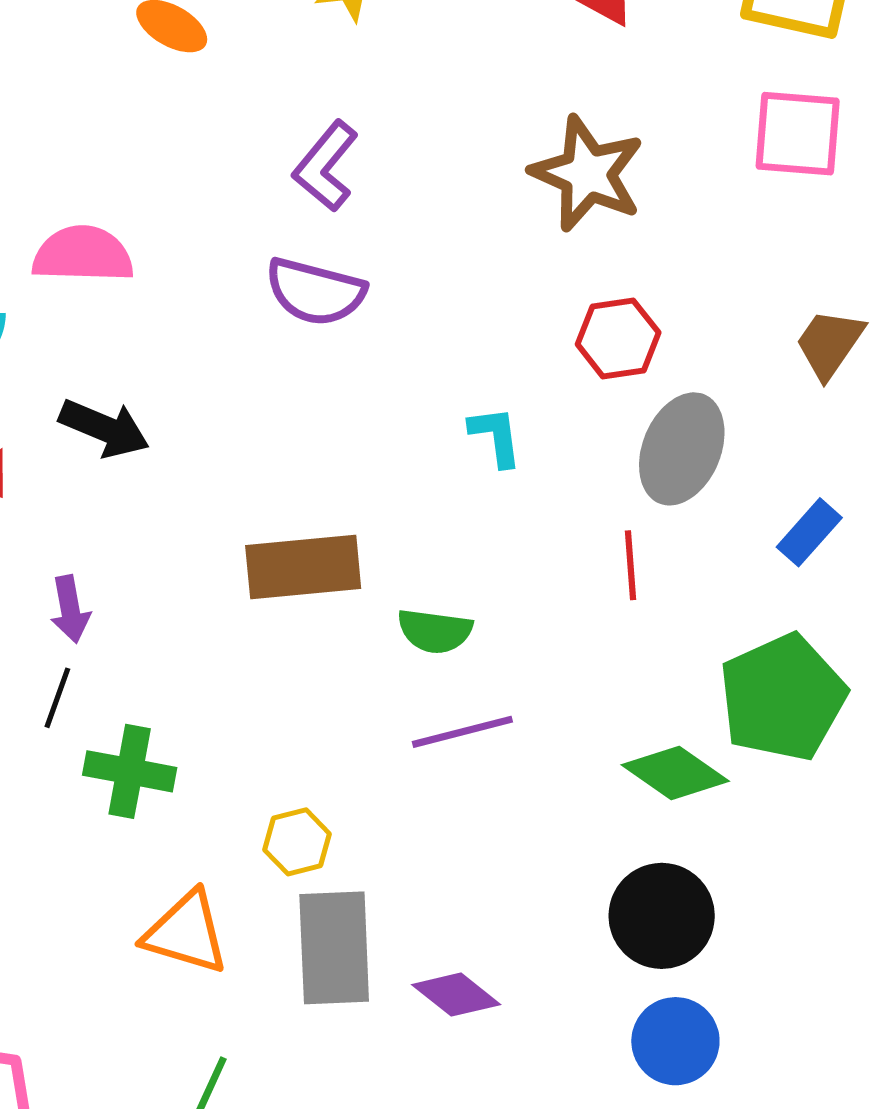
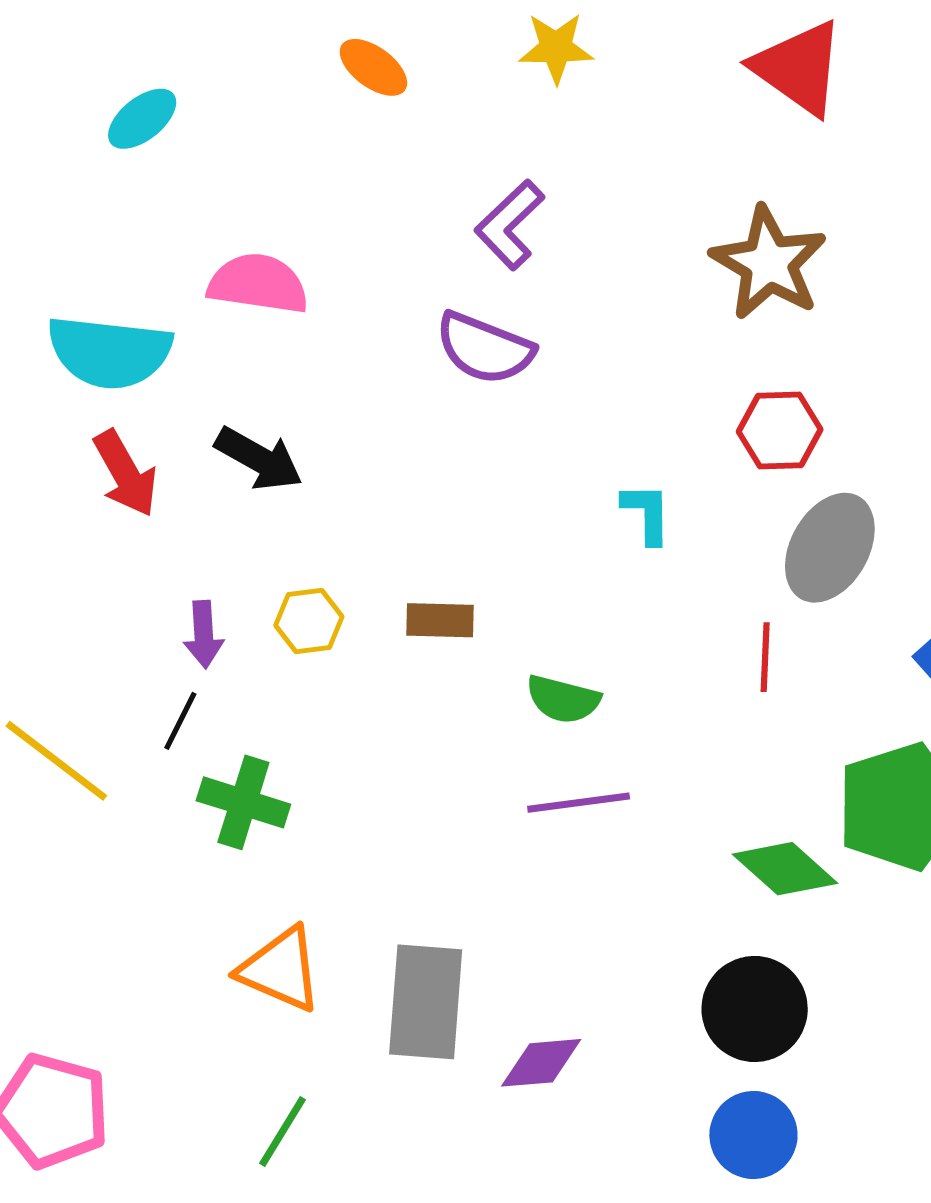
brown rectangle: (303, 567) -> (440, 620), size x0.6
yellow hexagon: (297, 842) -> (309, 621), moved
purple diamond: (456, 995) -> (541, 1063), turned -50

